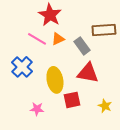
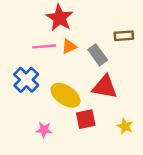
brown rectangle: (104, 30) -> (124, 36), size x0.7
pink line: (37, 39) -> (44, 46), turned -36
yellow ellipse: (55, 80) -> (65, 95), turned -45

